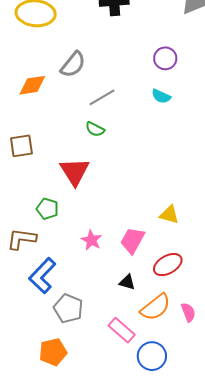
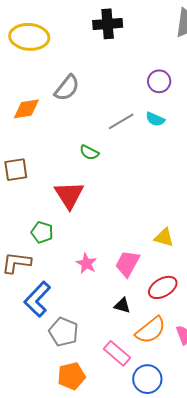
gray line: (102, 97) -> (121, 121), moved
orange pentagon: (53, 352) -> (71, 376), moved

